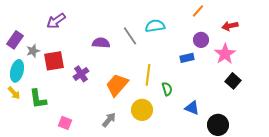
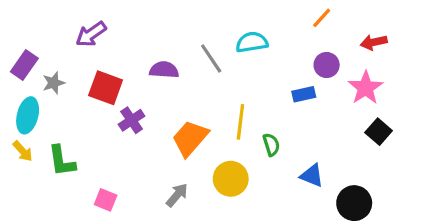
red square: (54, 61) -> (106, 88), moved, turned 30

